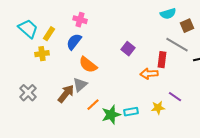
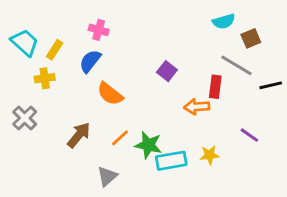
gray triangle: (80, 85) -> (107, 176), moved
gray cross: (28, 93) -> (25, 118), moved
purple line: (175, 97) -> (249, 135), moved
orange line: (93, 105) -> (120, 138), moved
cyan rectangle: (131, 112) -> (171, 161), size x1.5
green star: (111, 115) -> (148, 145), moved, turned 30

